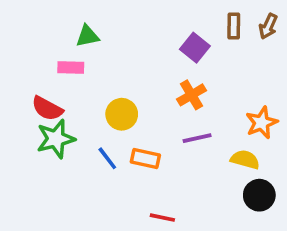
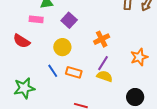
purple square: (195, 48) -> (69, 20), moved
purple line: (197, 138) -> (103, 63), turned -49
green star: (56, 139) -> (24, 88), moved
yellow semicircle: (245, 160) -> (105, 76), moved

